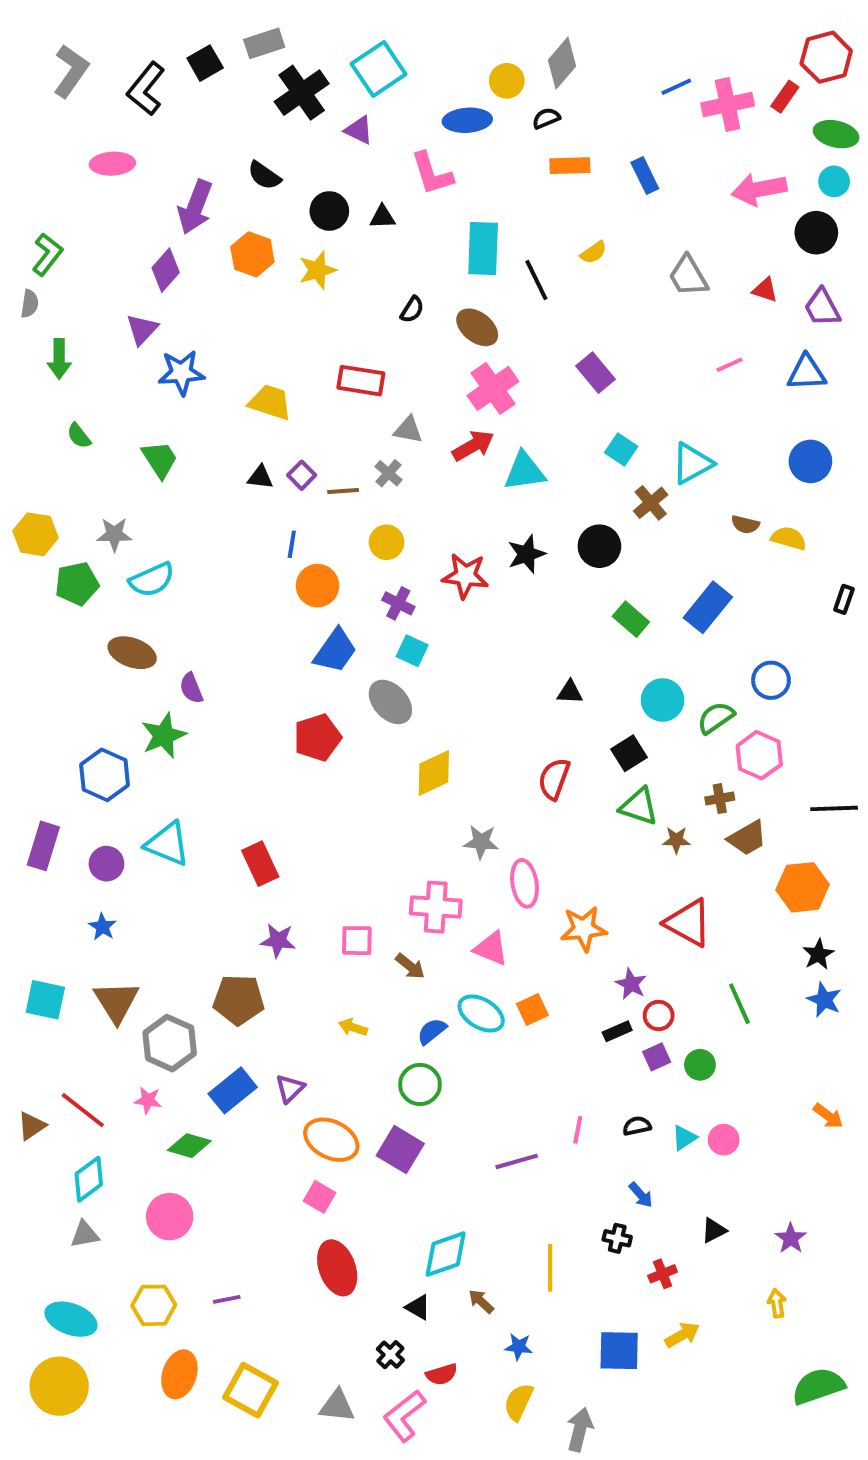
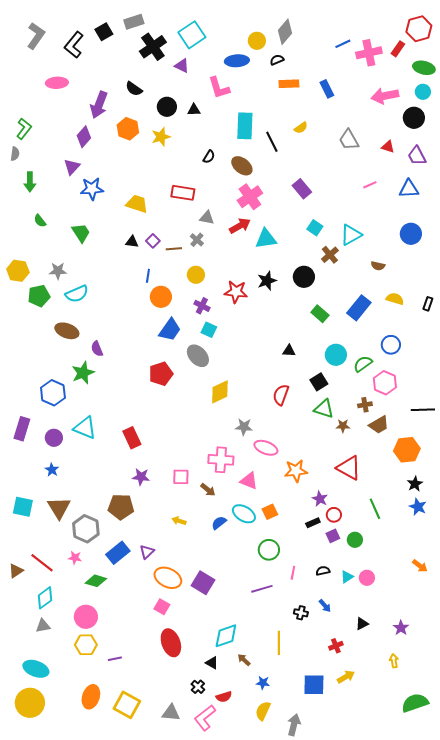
yellow semicircle: (789, 538) -> (395, 299), moved
pink ellipse: (525, 883) -> (266, 448), turned -60
green circle: (420, 1084) -> (269, 550), moved
black cross: (617, 1238) -> (301, 613), moved
yellow hexagon: (154, 1305) -> (86, 645), moved

